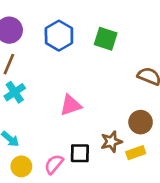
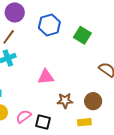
brown star: (111, 142) -> (65, 101), moved
black square: (80, 153) -> (43, 122), moved

